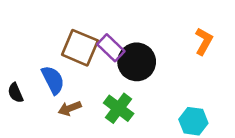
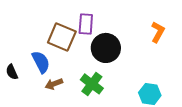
purple rectangle: (111, 48) -> (86, 24), moved, turned 50

